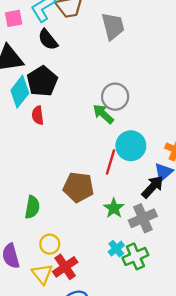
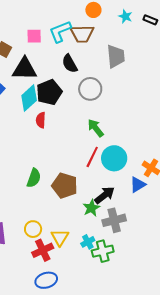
black semicircle: (48, 40) -> (70, 64), moved
gray circle: (115, 97) -> (90, 89), moved
red line: (111, 162) -> (92, 157), moved
black arrow: (153, 187) -> (105, 195), moved
green semicircle: (32, 207) -> (34, 178), moved
yellow triangle: (42, 274) -> (60, 237), moved

